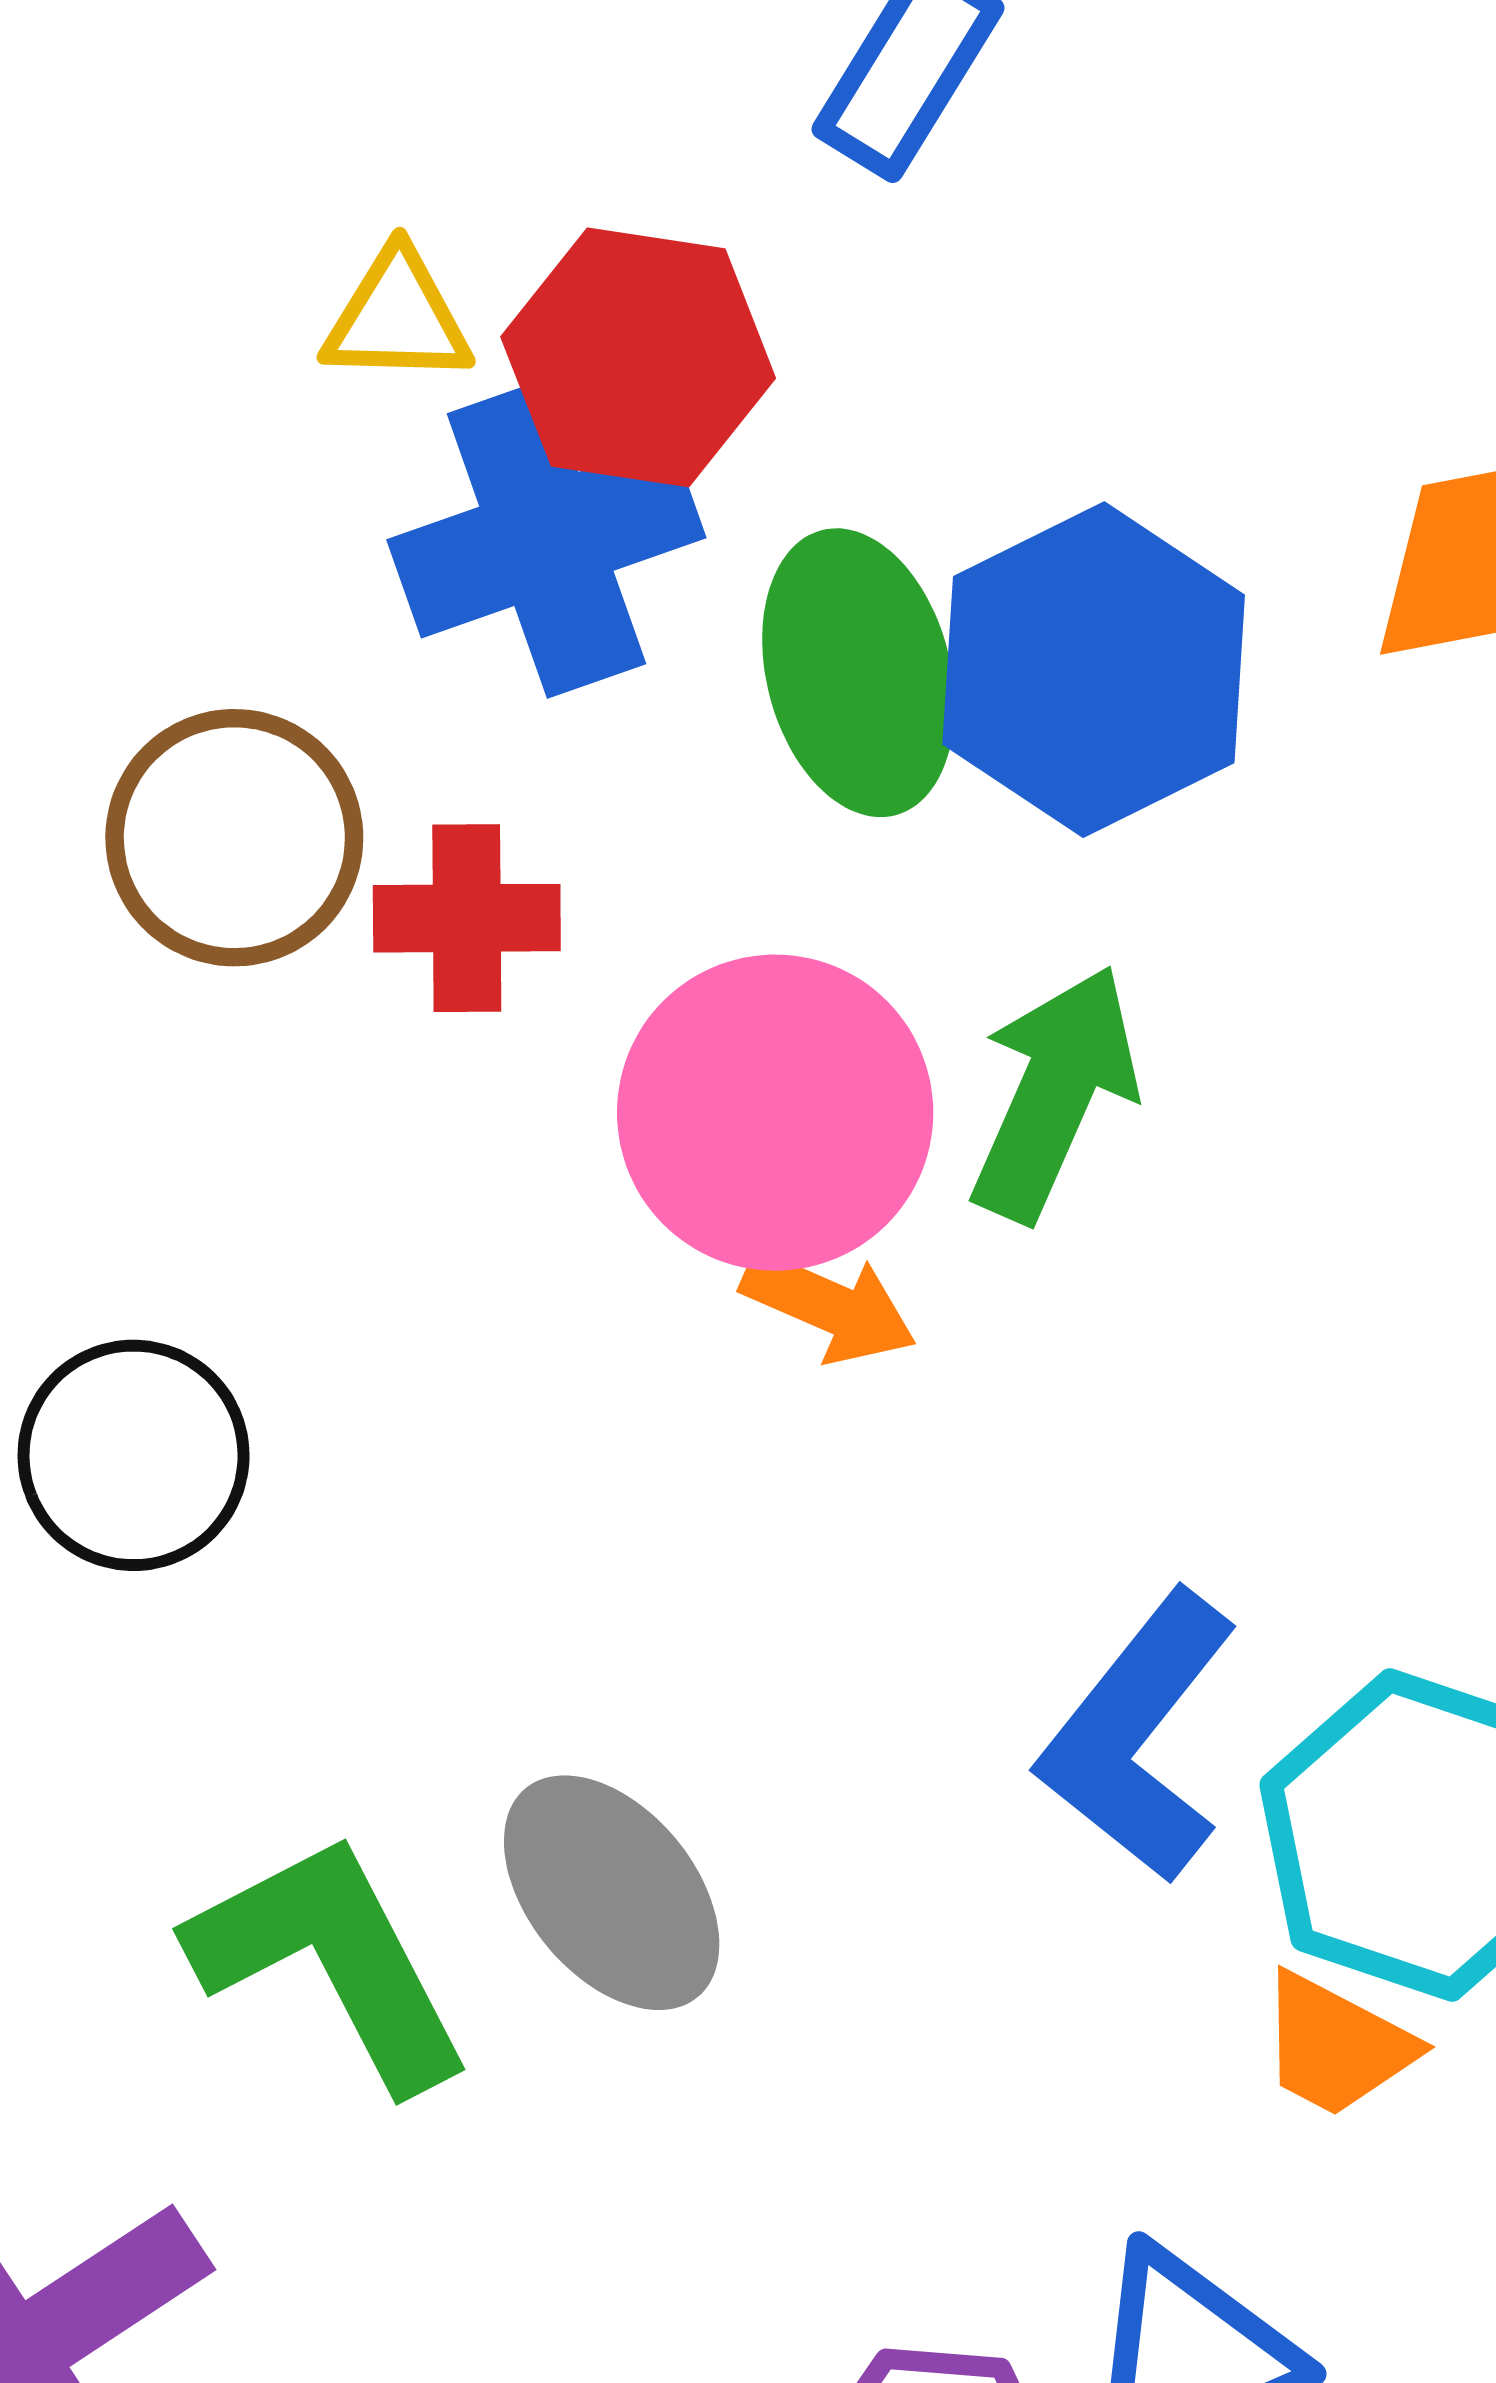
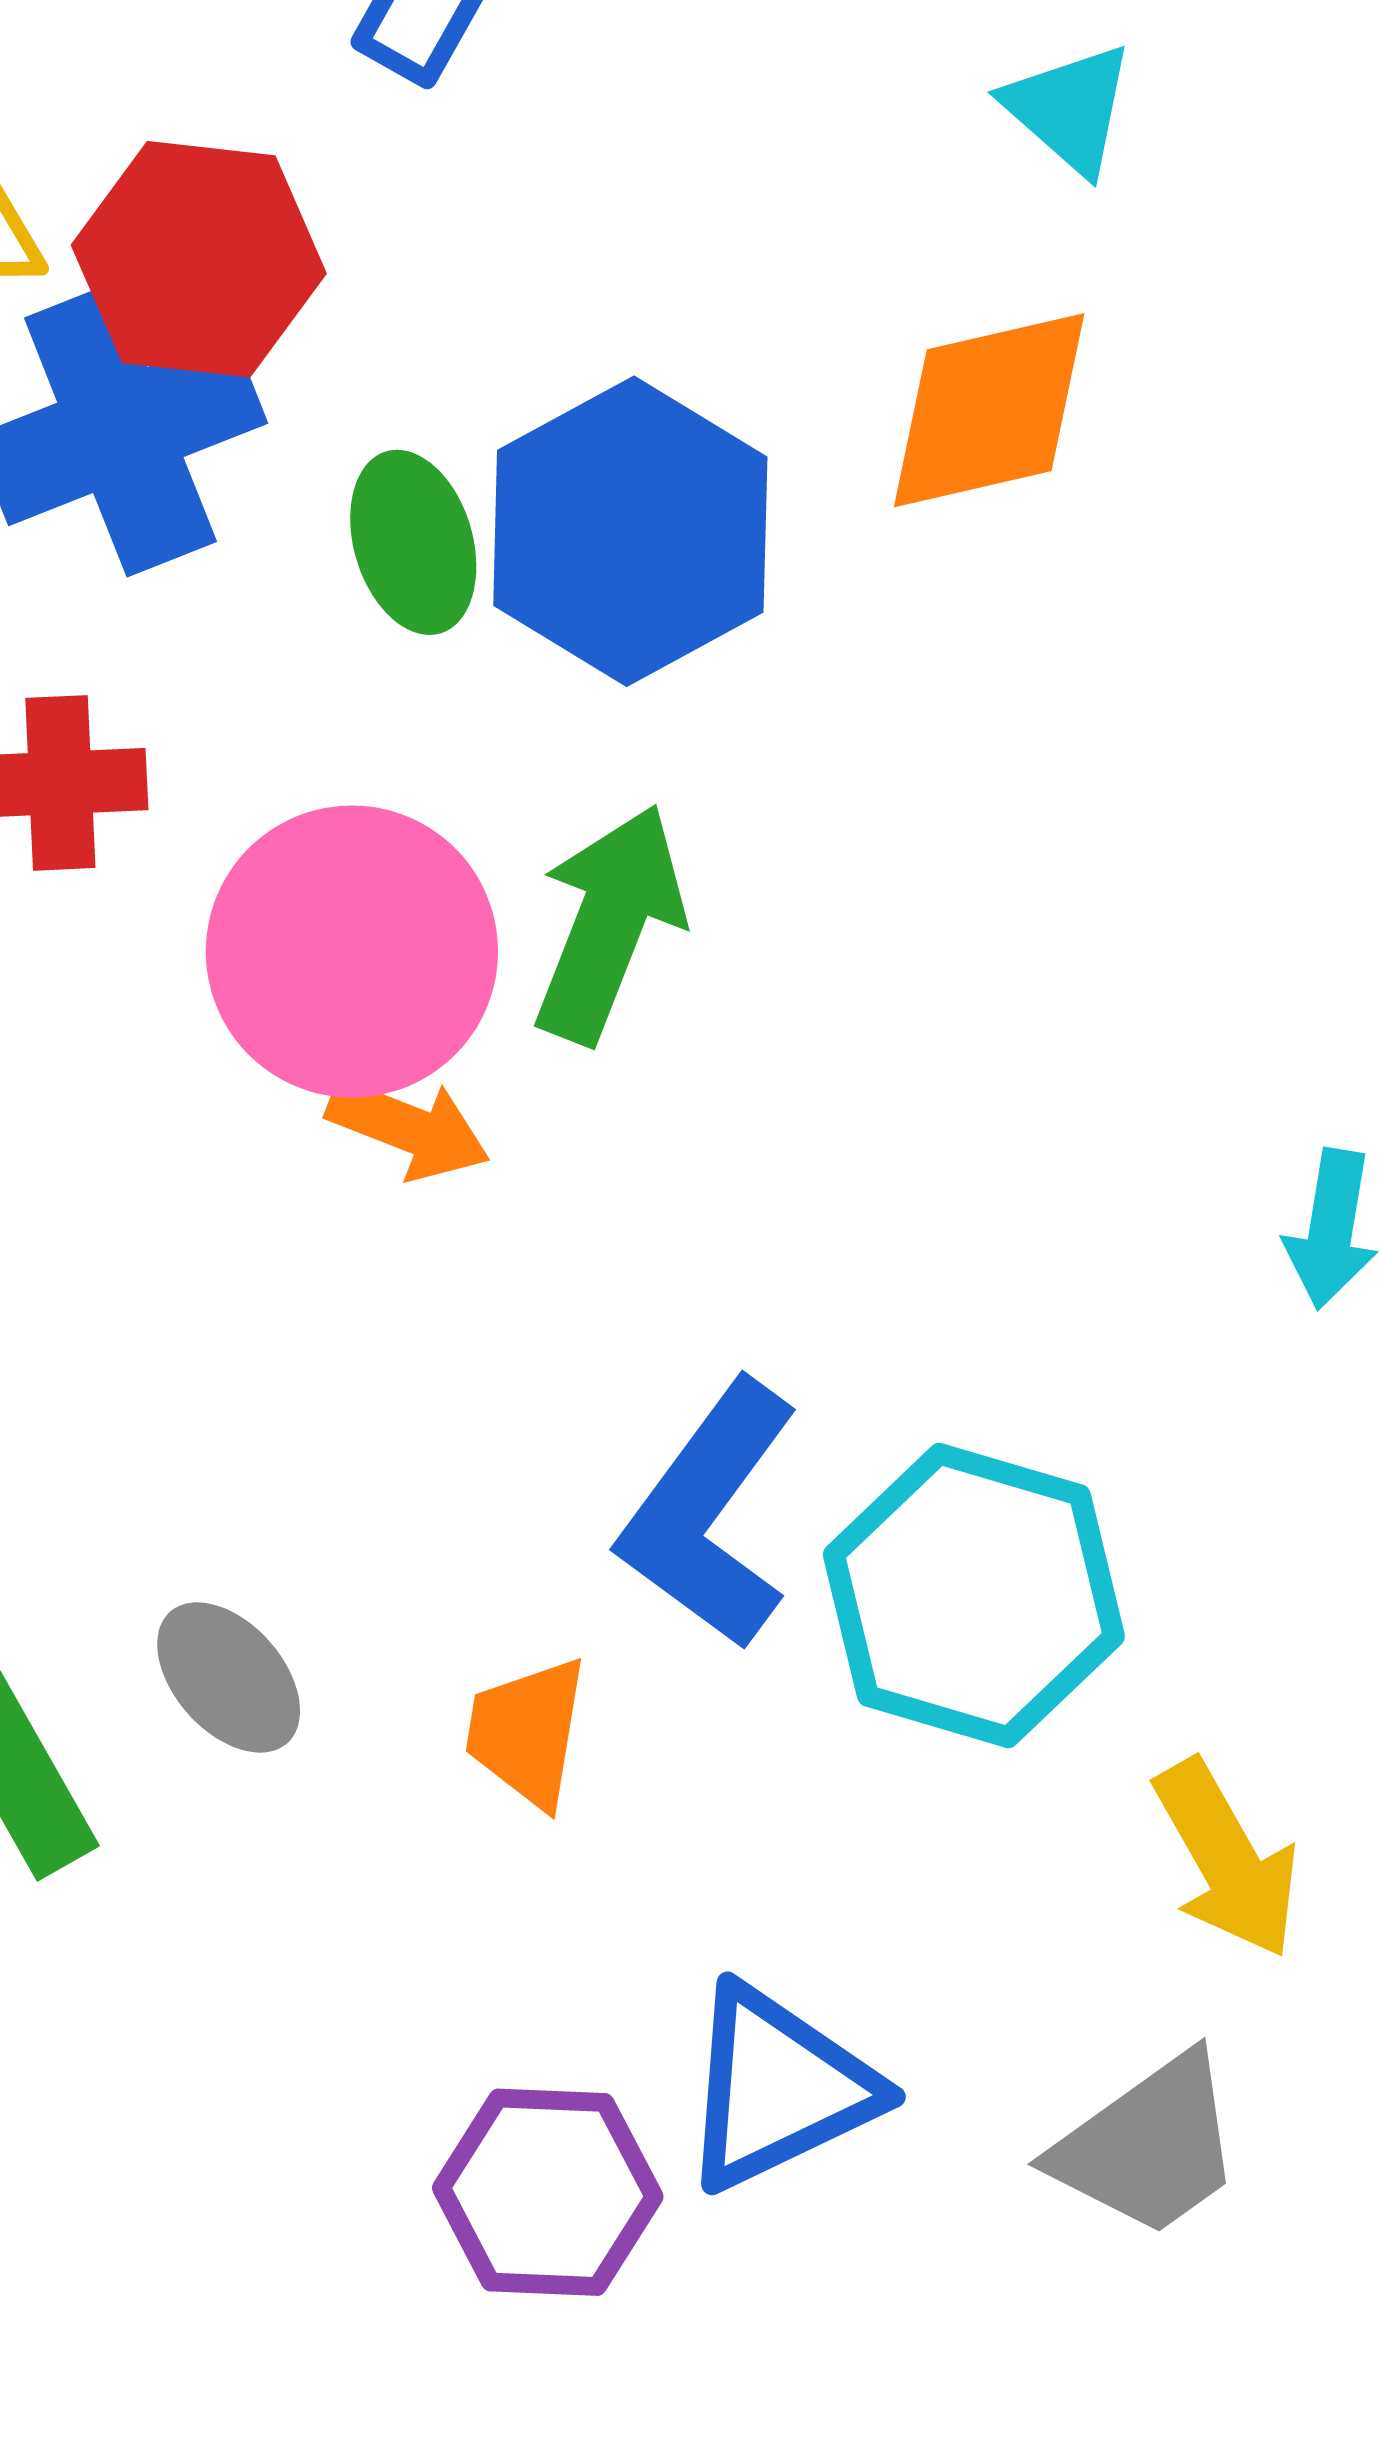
green ellipse: (858, 673) -> (413, 542), size x0.7
gray ellipse: (612, 1893) -> (229, 1677), size x0.7
orange trapezoid: (1336, 2045) -> (527, 1732), moved, turned 74

